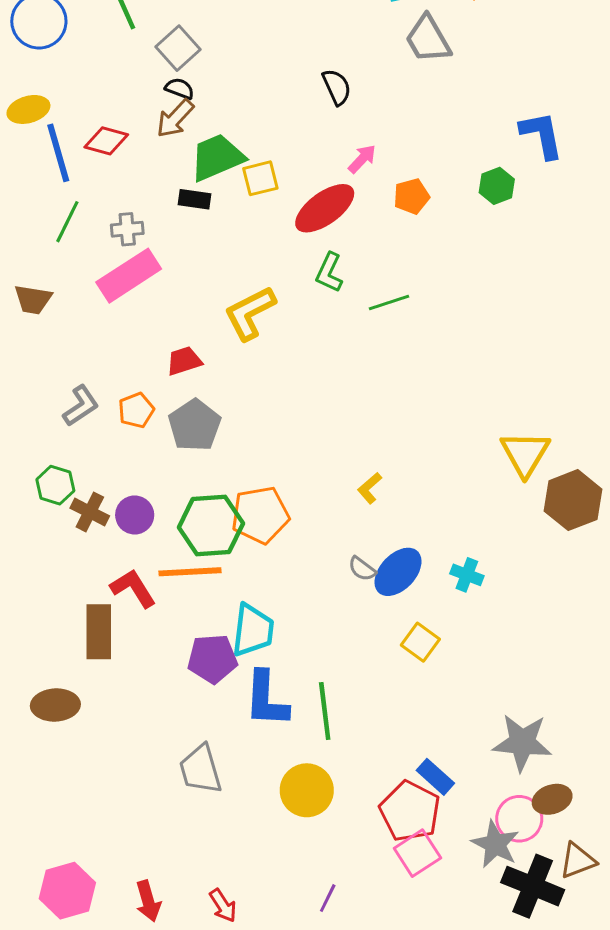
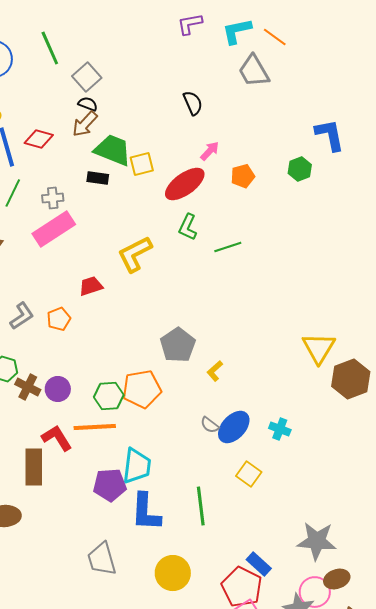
green trapezoid: (217, 157) -> (113, 150), turned 45
gray pentagon: (195, 425) -> (178, 345), moved
green hexagon: (211, 525) -> (109, 396), size x0.7
green line: (325, 711) -> (201, 506), moved

